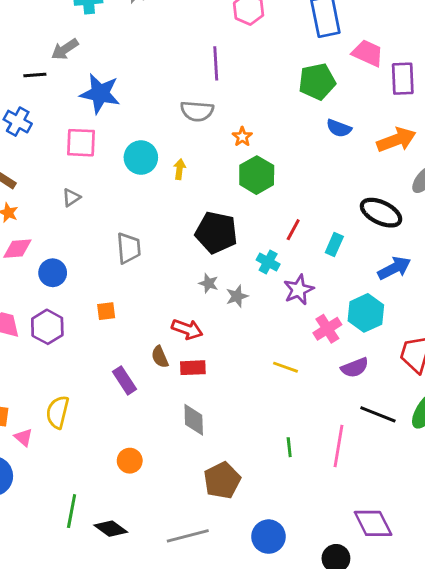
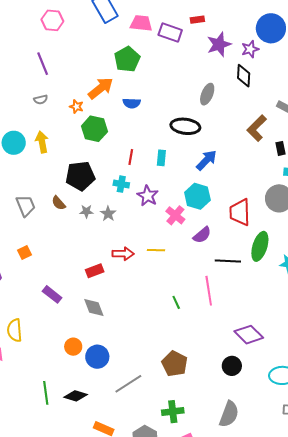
purple rectangle: (403, 79) -> (170, 33), turned -50
green pentagon: (317, 82) -> (127, 59), moved
gray semicircle: (197, 111) -> (41, 100), size x0.6
blue semicircle: (339, 128) -> (132, 103), moved
orange arrow: (396, 140) -> (101, 88), moved
yellow arrow: (180, 169) -> (42, 142), size x1.5
red arrow: (187, 329) -> (123, 254), moved
brown semicircle: (160, 357) -> (59, 203), moved
gray diamond: (194, 420) -> (94, 308), moved
brown pentagon: (222, 480) -> (175, 364), moved
blue circle: (268, 537) -> (97, 357), moved

